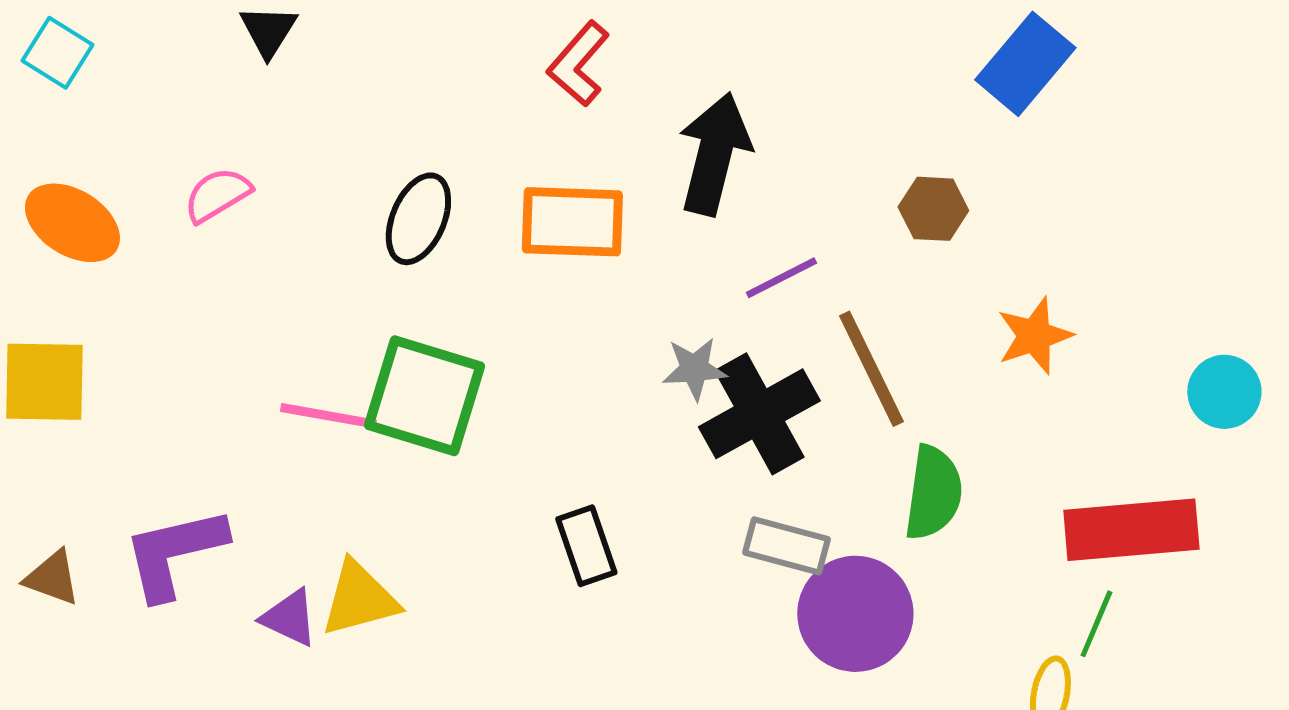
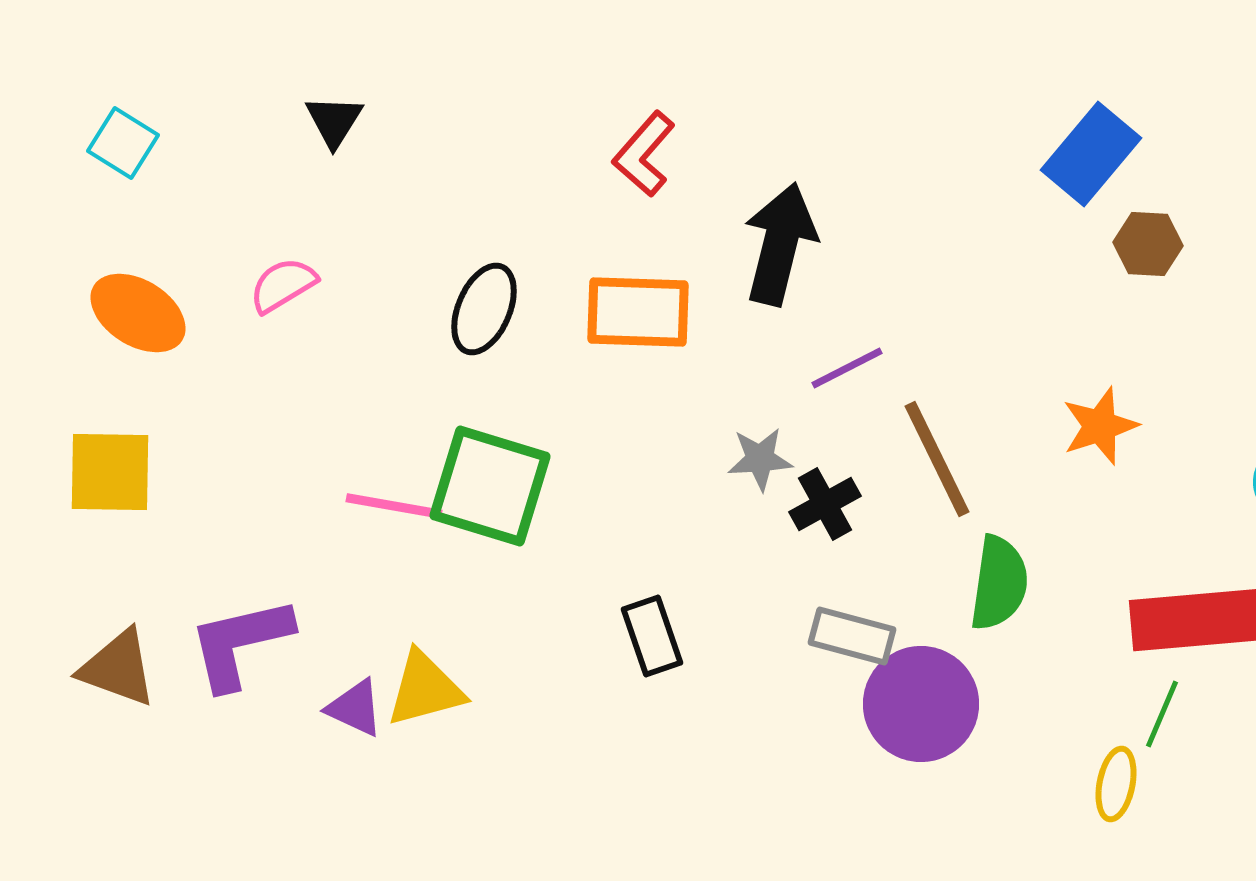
brown hexagon: (933, 209) -> (1148, 244), moved
black cross: (759, 414) -> (825, 504), size x0.6
brown triangle: (52, 578) -> (118, 668), size x1.4

